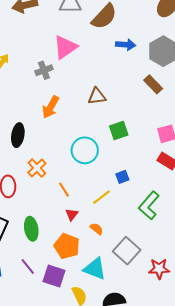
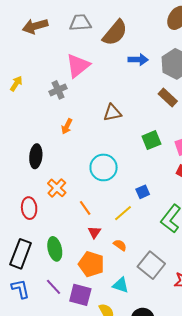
orange arrow: (51, 107) -> (67, 126), size x0.7
green square: (119, 130) -> (151, 140), moved
cyan triangle: (95, 269) -> (121, 285), size x0.7

